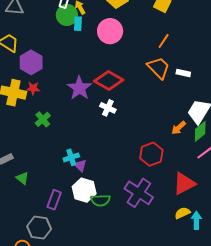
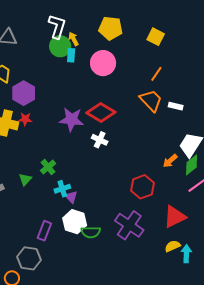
purple star: (79, 88) -> (71, 119), turned -30
green cross: (43, 119) -> (48, 167), moved
green triangle: (22, 178) -> (25, 179), moved, turned 32

